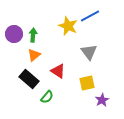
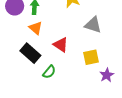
gray triangle: (89, 52) -> (93, 25), turned -36
orange triangle: (34, 55) -> (36, 28), turned -40

